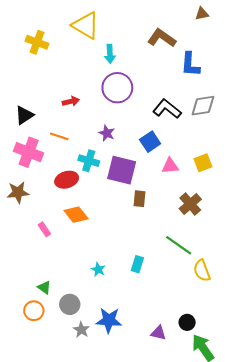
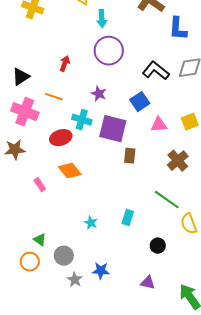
red arrow: (71, 101) -> (65, 64), turned -56
blue star: (109, 320) -> (101, 271), size x0.7
black circle: (187, 322) -> (158, 246), moved

